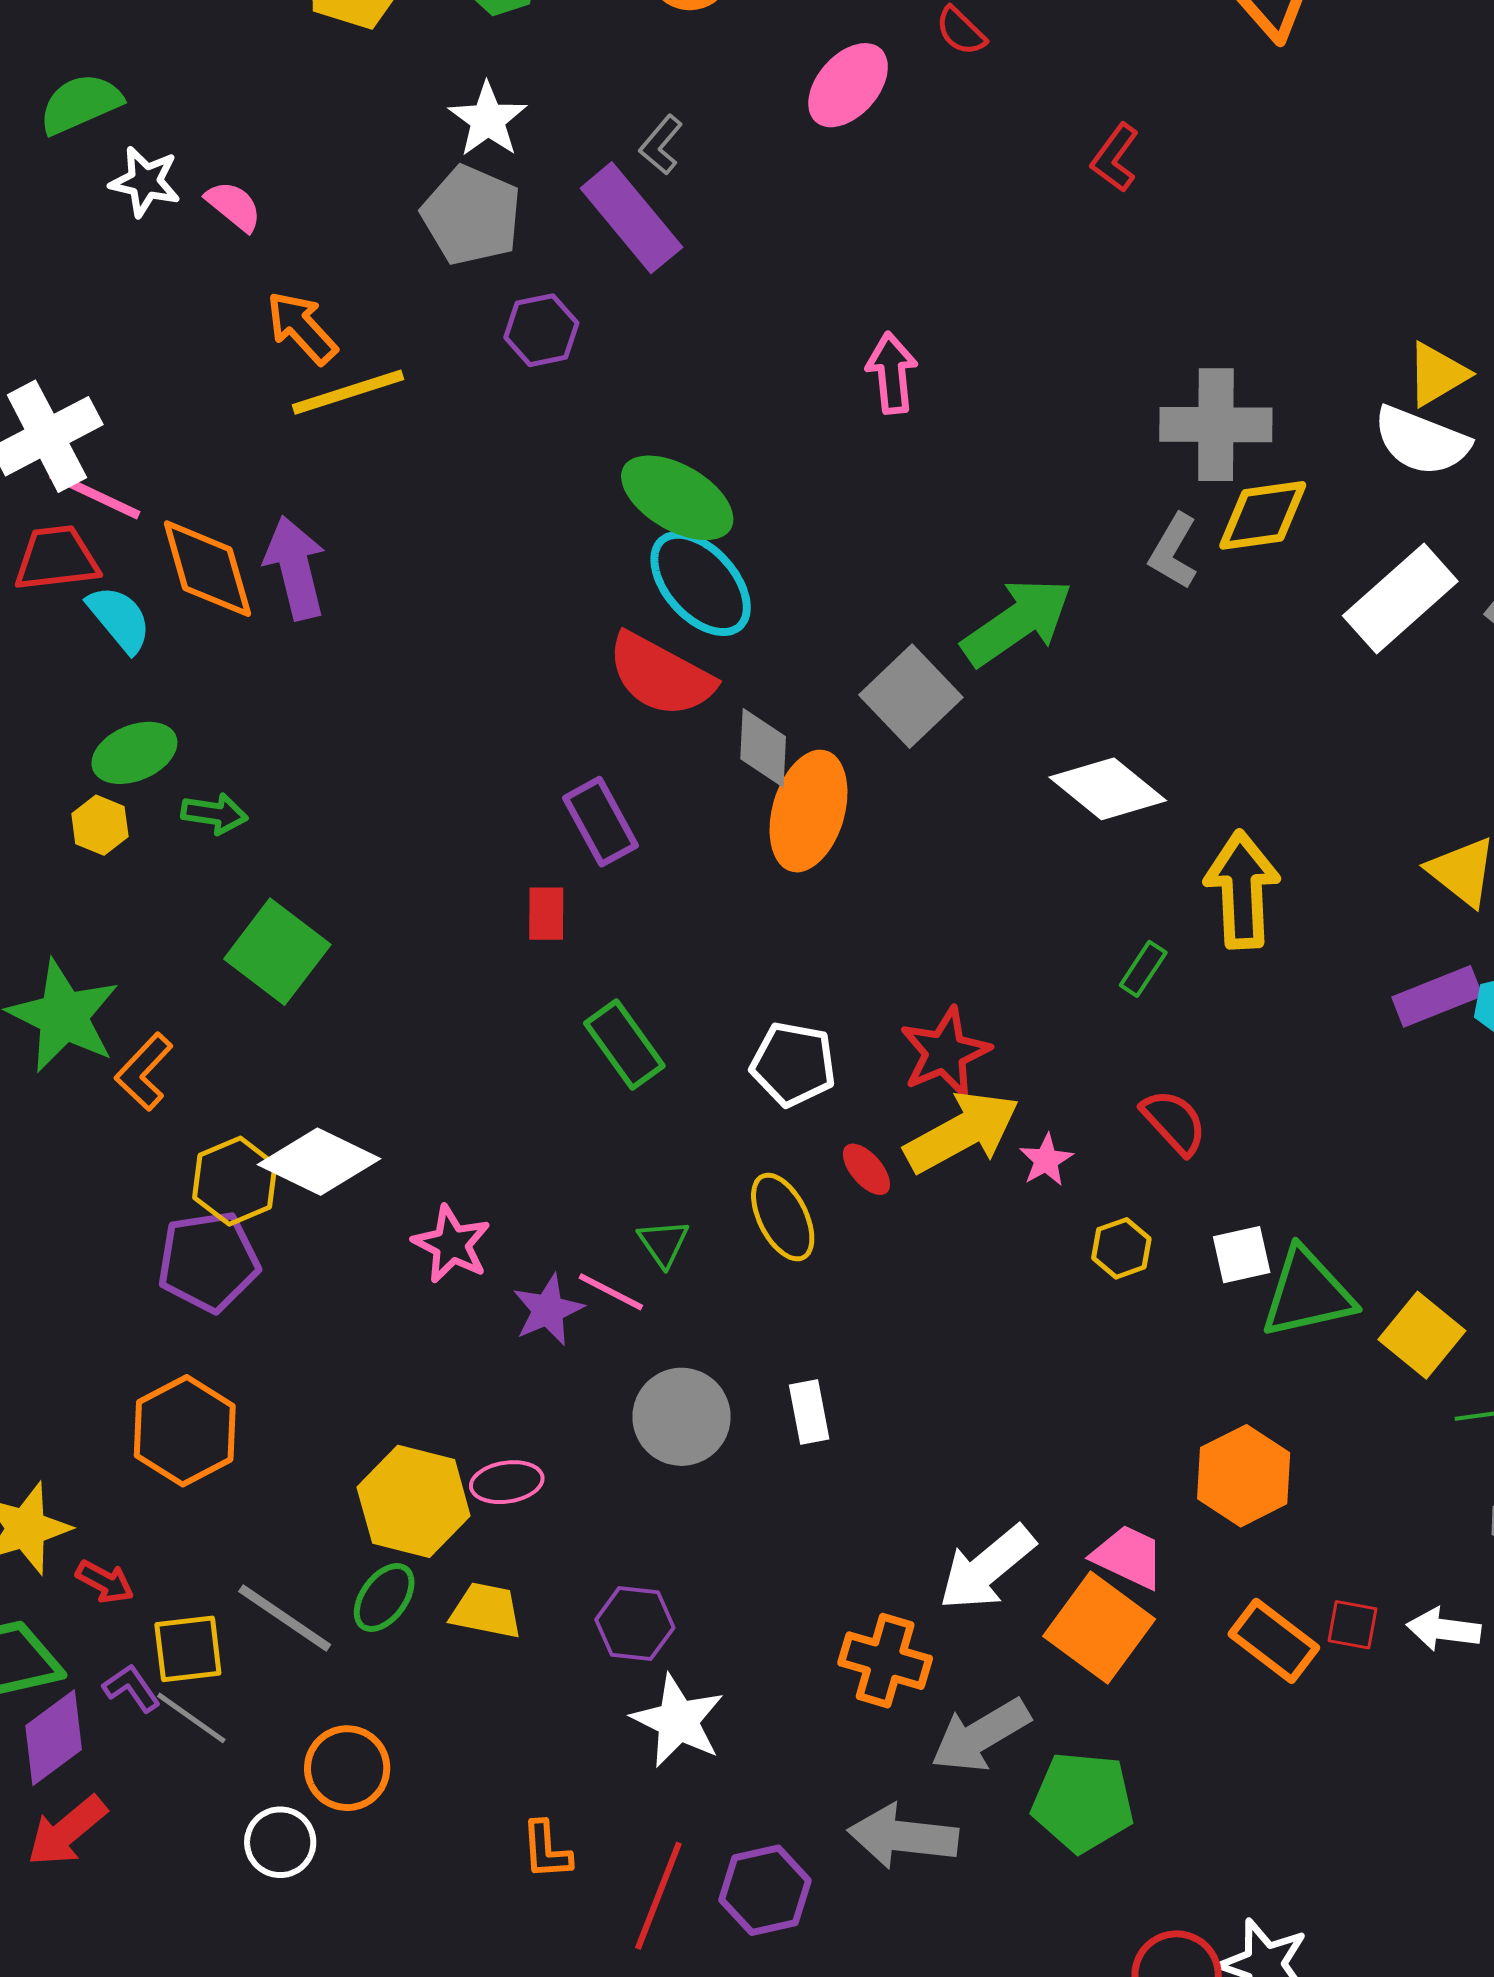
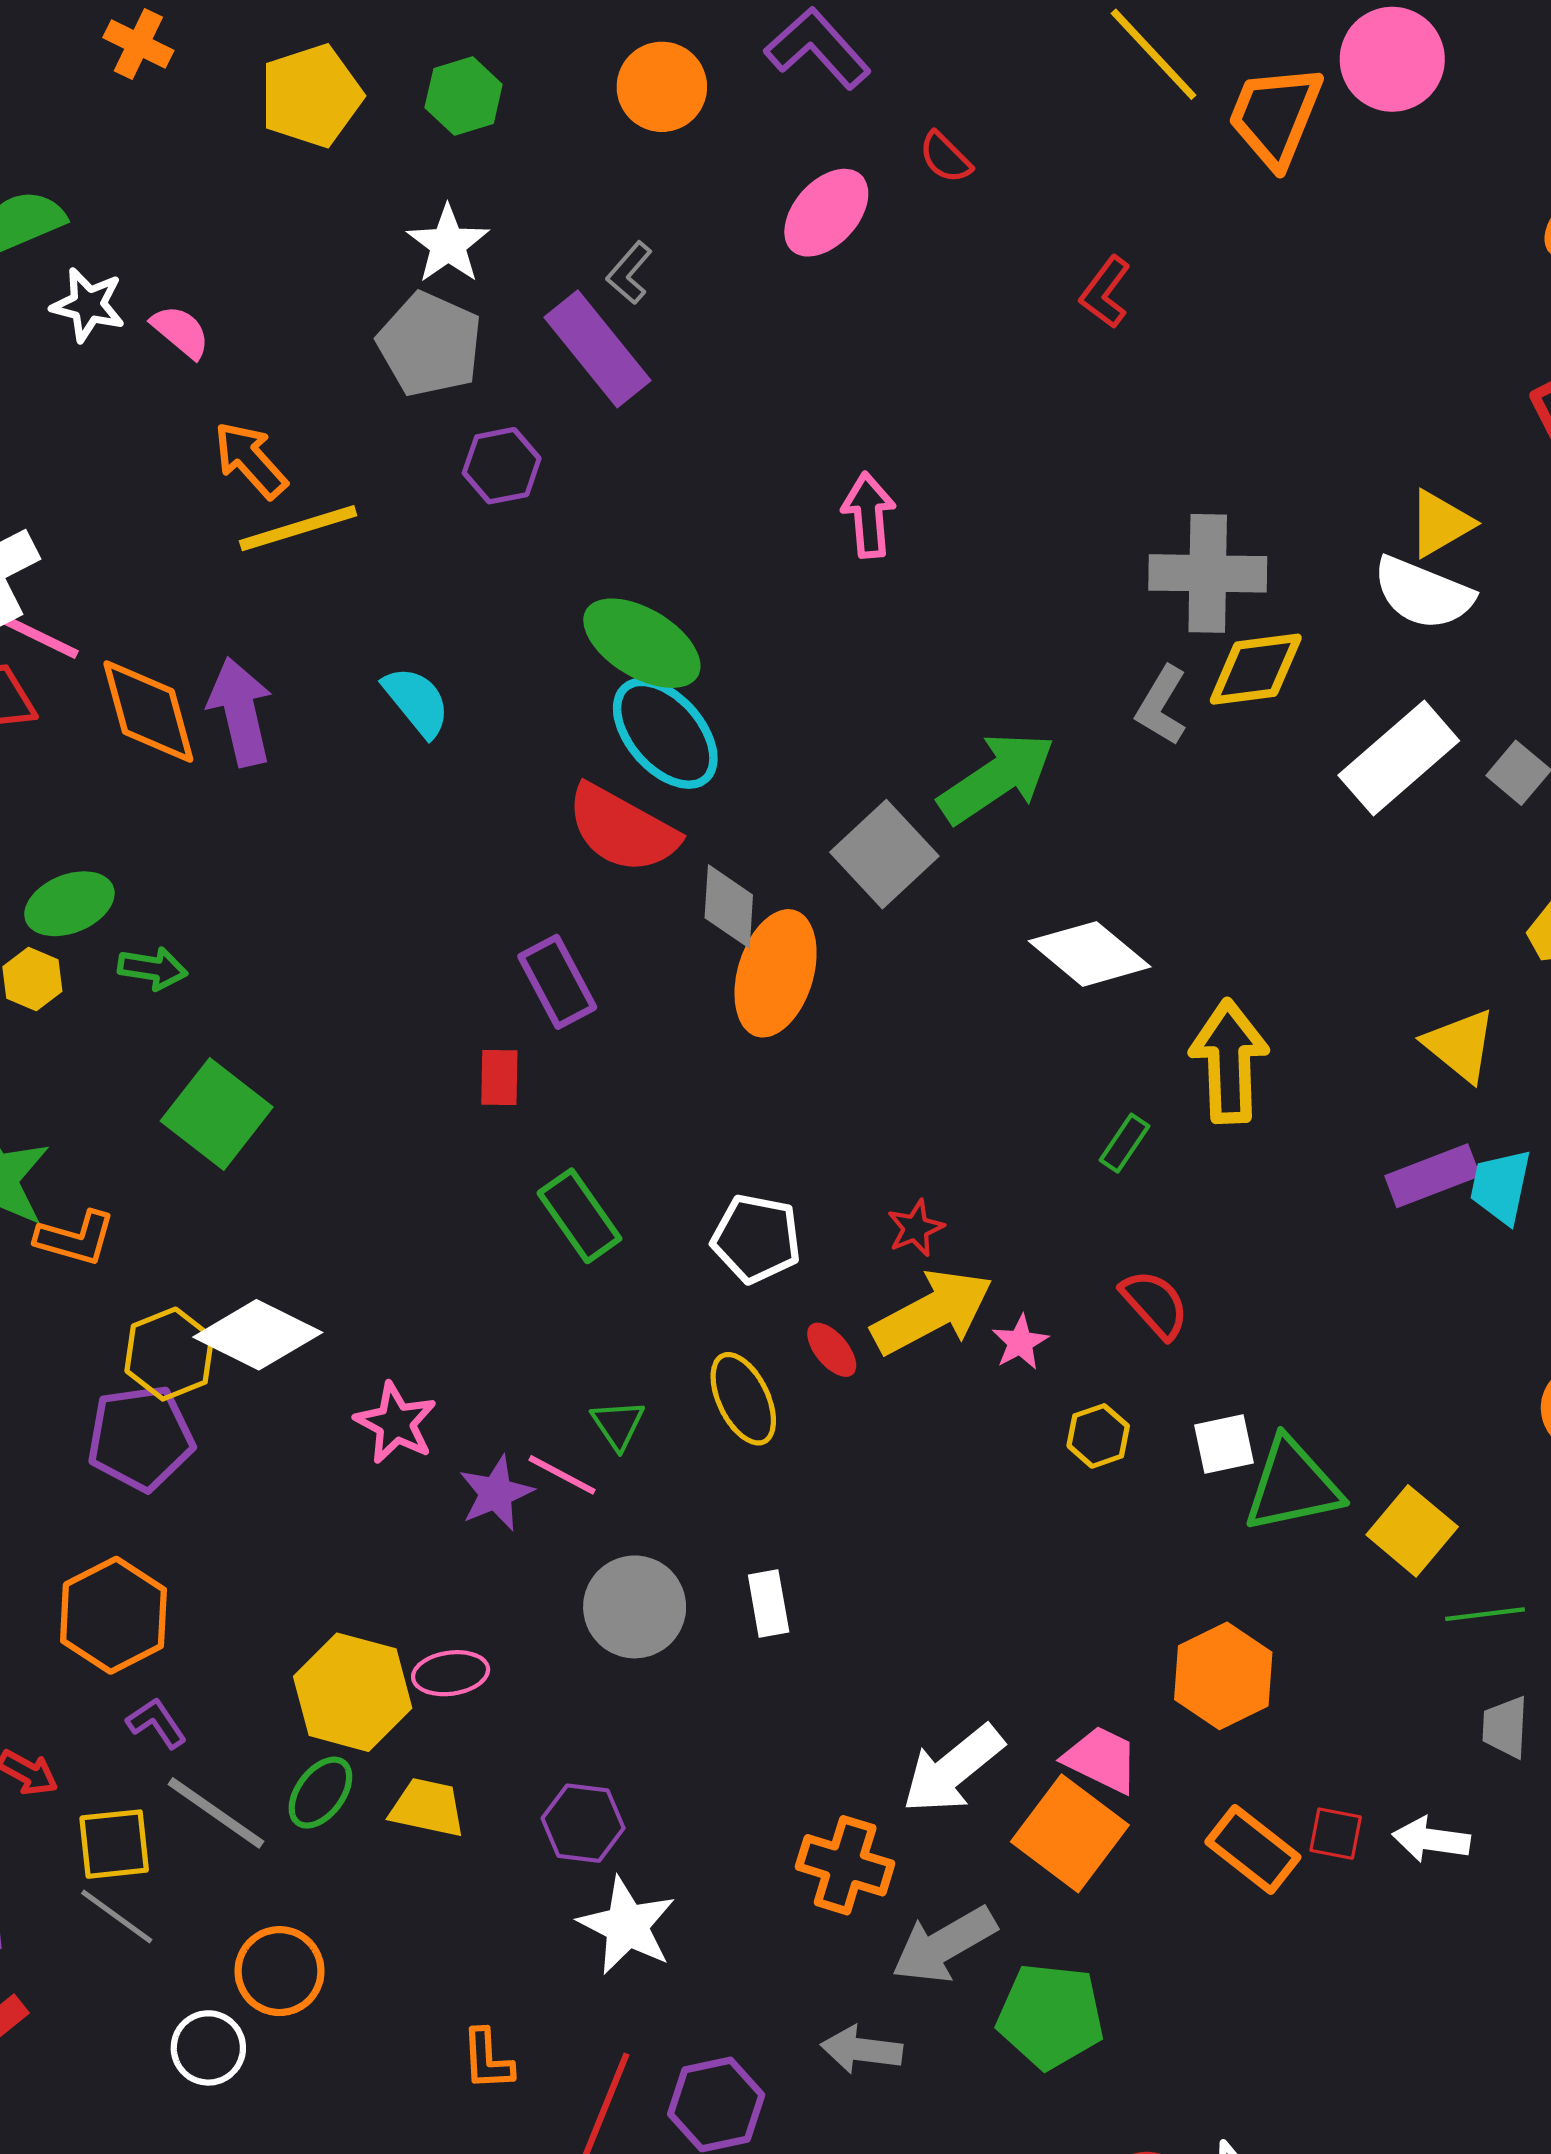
cyan semicircle: (119, 619) -> (417, 702), moved
red star: (945, 1052) -> (916, 1228), size x0.6
orange L-shape: (144, 1072) -> (75, 1238), turned -118
purple L-shape: (132, 1688) -> (157, 1723), moved
gray arrow: (903, 1836) -> (861, 2050), size x0.7

